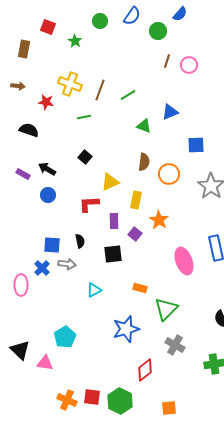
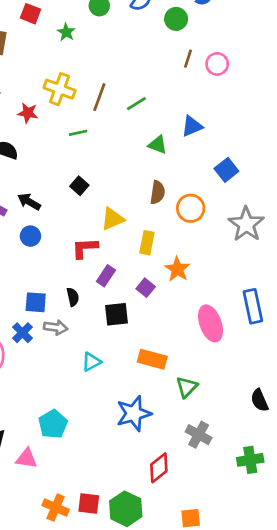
blue square: (196, 145) -> (226, 170), turned -36
purple rectangle: (114, 221) -> (106, 276), moved, turned 35
orange rectangle: (140, 288) -> (152, 359), size x1.5
green triangle: (166, 309) -> (187, 387), size x0.7

